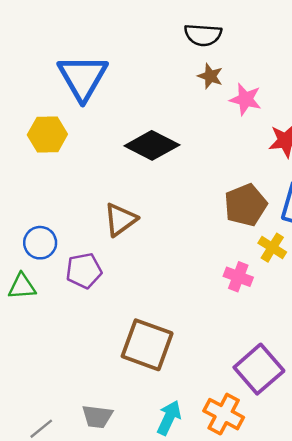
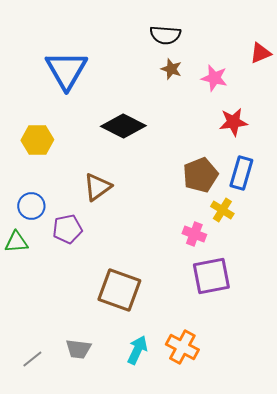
pink star: (246, 99) -> (214, 78), moved
yellow hexagon: (47, 135) -> (37, 140), moved
purple square: (259, 369) -> (211, 276), moved, turned 30

